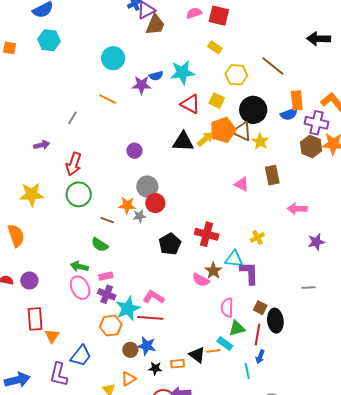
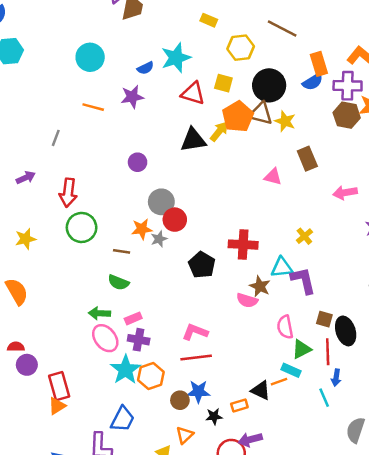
purple star: (142, 85) -> (132, 97), moved
yellow star: (32, 194) -> (26, 239), size x0.7
purple circle: (29, 280) -> (27, 365), moved
cyan star: (128, 309) -> (126, 370), moved
orange triangle: (52, 336) -> (57, 406), moved, turned 35

